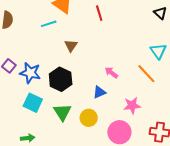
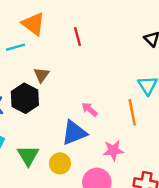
orange line: (146, 74) -> (132, 112), turned 30
black hexagon: (61, 79) -> (25, 98), moved
blue triangle: (99, 92) -> (74, 133), size x1.6

